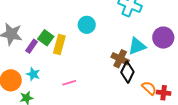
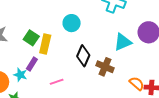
purple rectangle: (32, 46) -> (32, 64), moved
brown cross: (120, 59) -> (105, 67), moved
black diamond: (127, 72) -> (83, 56), moved

